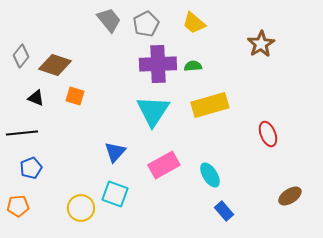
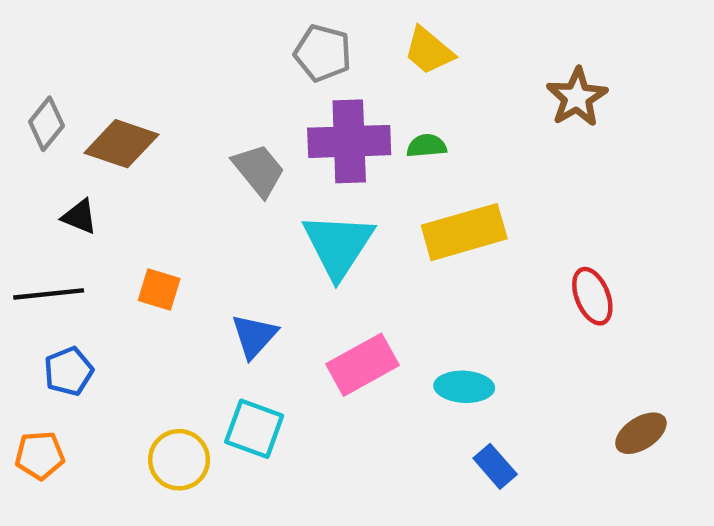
gray trapezoid: (109, 20) -> (259, 170), moved
gray pentagon: (146, 24) -> (323, 53), turned -30
orange square: (75, 96) -> (159, 290), moved
cyan ellipse: (210, 175) -> (464, 387), turned -55

